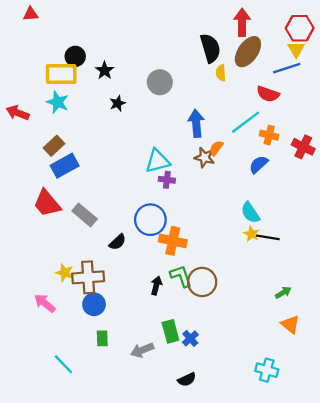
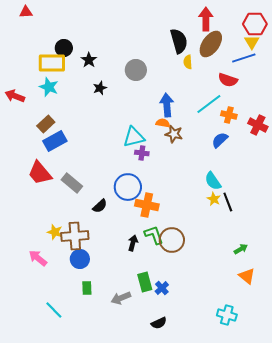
orange semicircle: (216, 148) -> (163, 123), moved, turned 64
black line: (268, 237) -> (228, 202), turned 60

